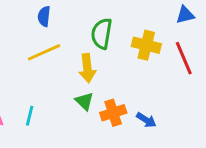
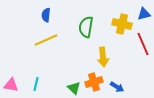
yellow cross: (146, 45) -> (122, 24), moved
yellow arrow: (87, 68) -> (103, 57), moved
green triangle: (84, 101) -> (74, 88), moved

